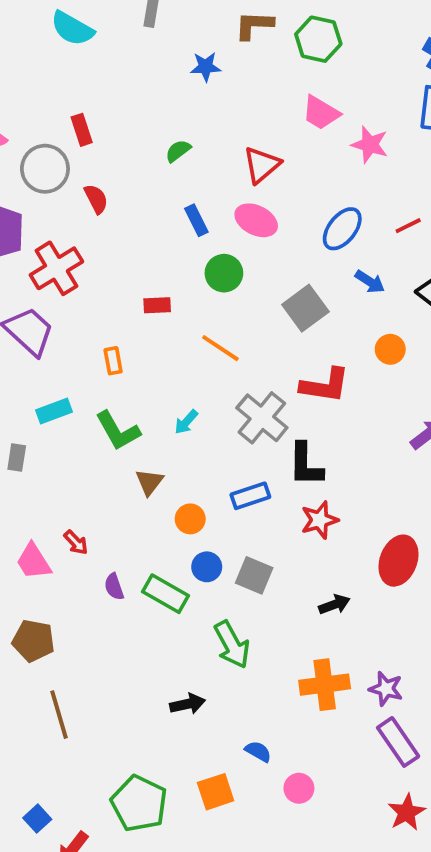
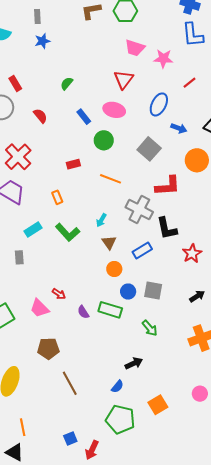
blue star: (206, 67) -> (42, 41), moved
red triangle: (262, 165) -> (124, 80), moved
red semicircle: (96, 199) -> (40, 116), moved
red line: (408, 226) -> (189, 83), moved
orange circle: (390, 349) -> (197, 160), size x1.5
brown triangle: (149, 482) -> (109, 242), moved
red star: (319, 520) -> (192, 254), moved
green arrow: (232, 645) -> (150, 328), size x0.7
blue semicircle: (258, 751) -> (117, 386), moved, turned 112
blue square: (37, 819) -> (70, 439), turned 32

